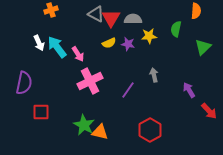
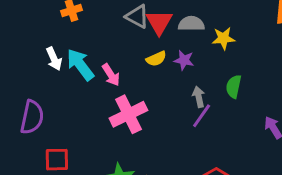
green semicircle: (176, 29) -> (234, 87), moved
yellow star: (149, 36) -> (223, 38), moved
gray arrow: (154, 75) -> (199, 97), moved
purple line: (128, 90) -> (202, 116), moved

